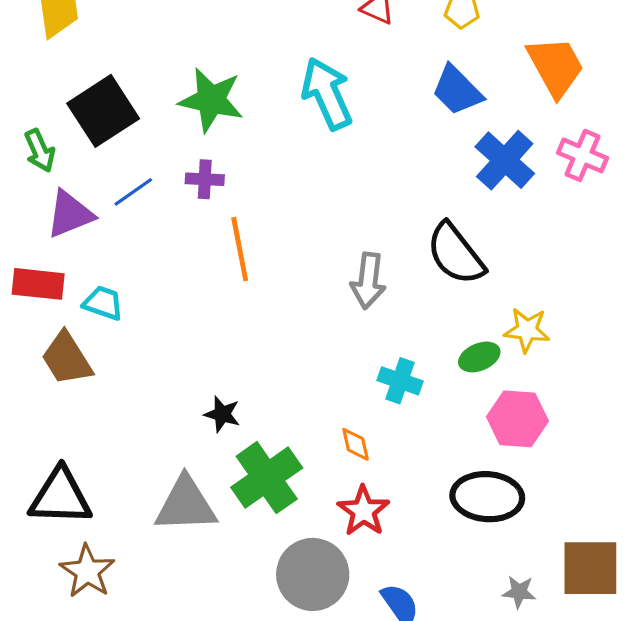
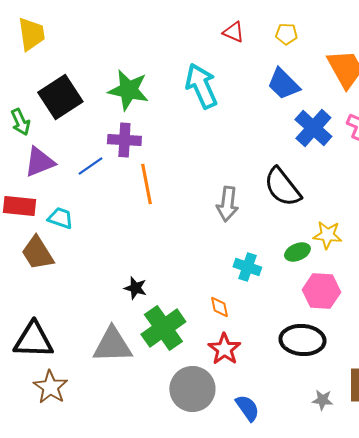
purple cross: (205, 179) -> (124, 140), size x1.4
blue line: (133, 192) -> (90, 166), moved

